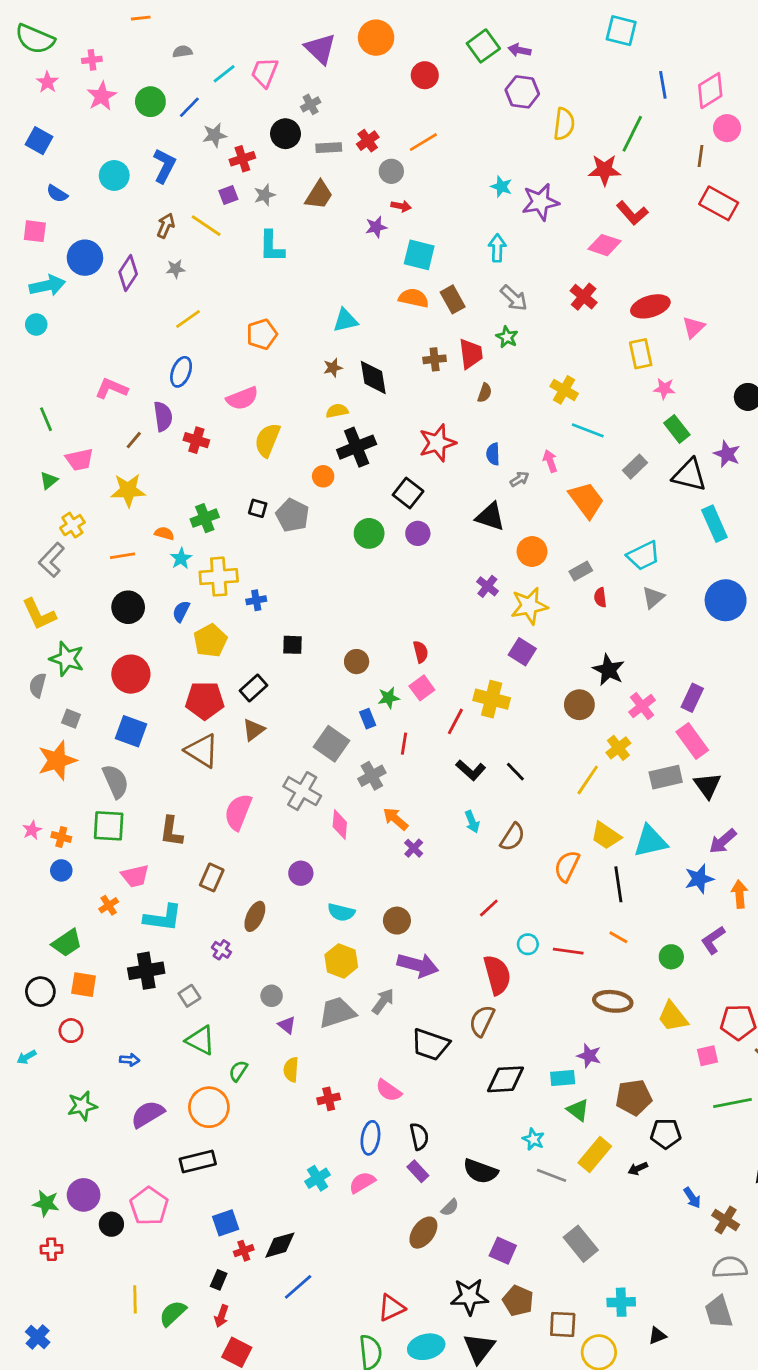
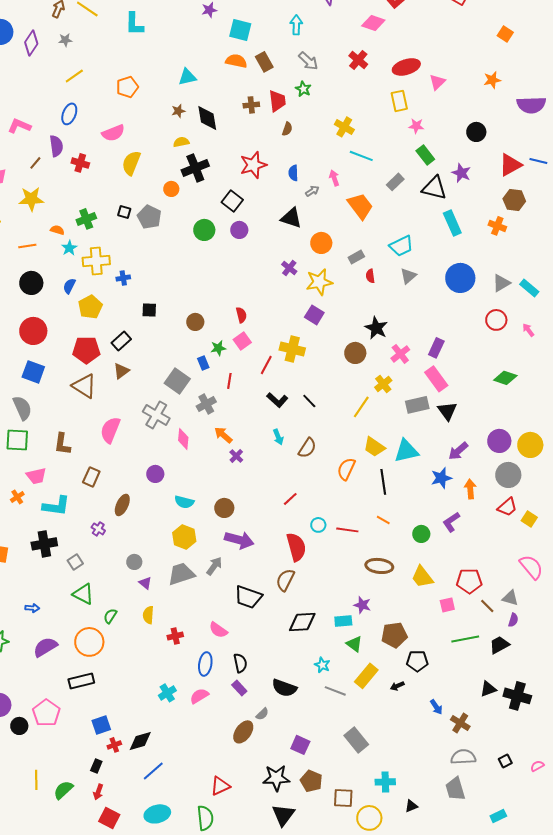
cyan ellipse: (426, 1347) -> (157, 814), moved

